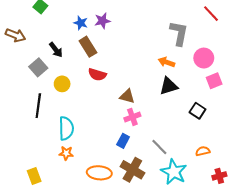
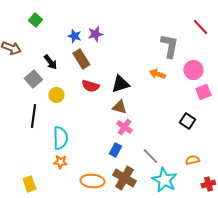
black triangle: (169, 86) -> (120, 84), moved
pink cross: (132, 117) -> (124, 127), turned -35

